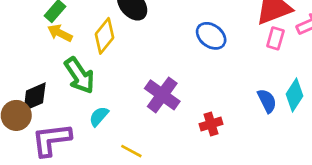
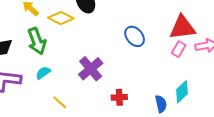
yellow diamond: (104, 36) -> (61, 18), turned 65
blue semicircle: (267, 101) -> (161, 104), moved

